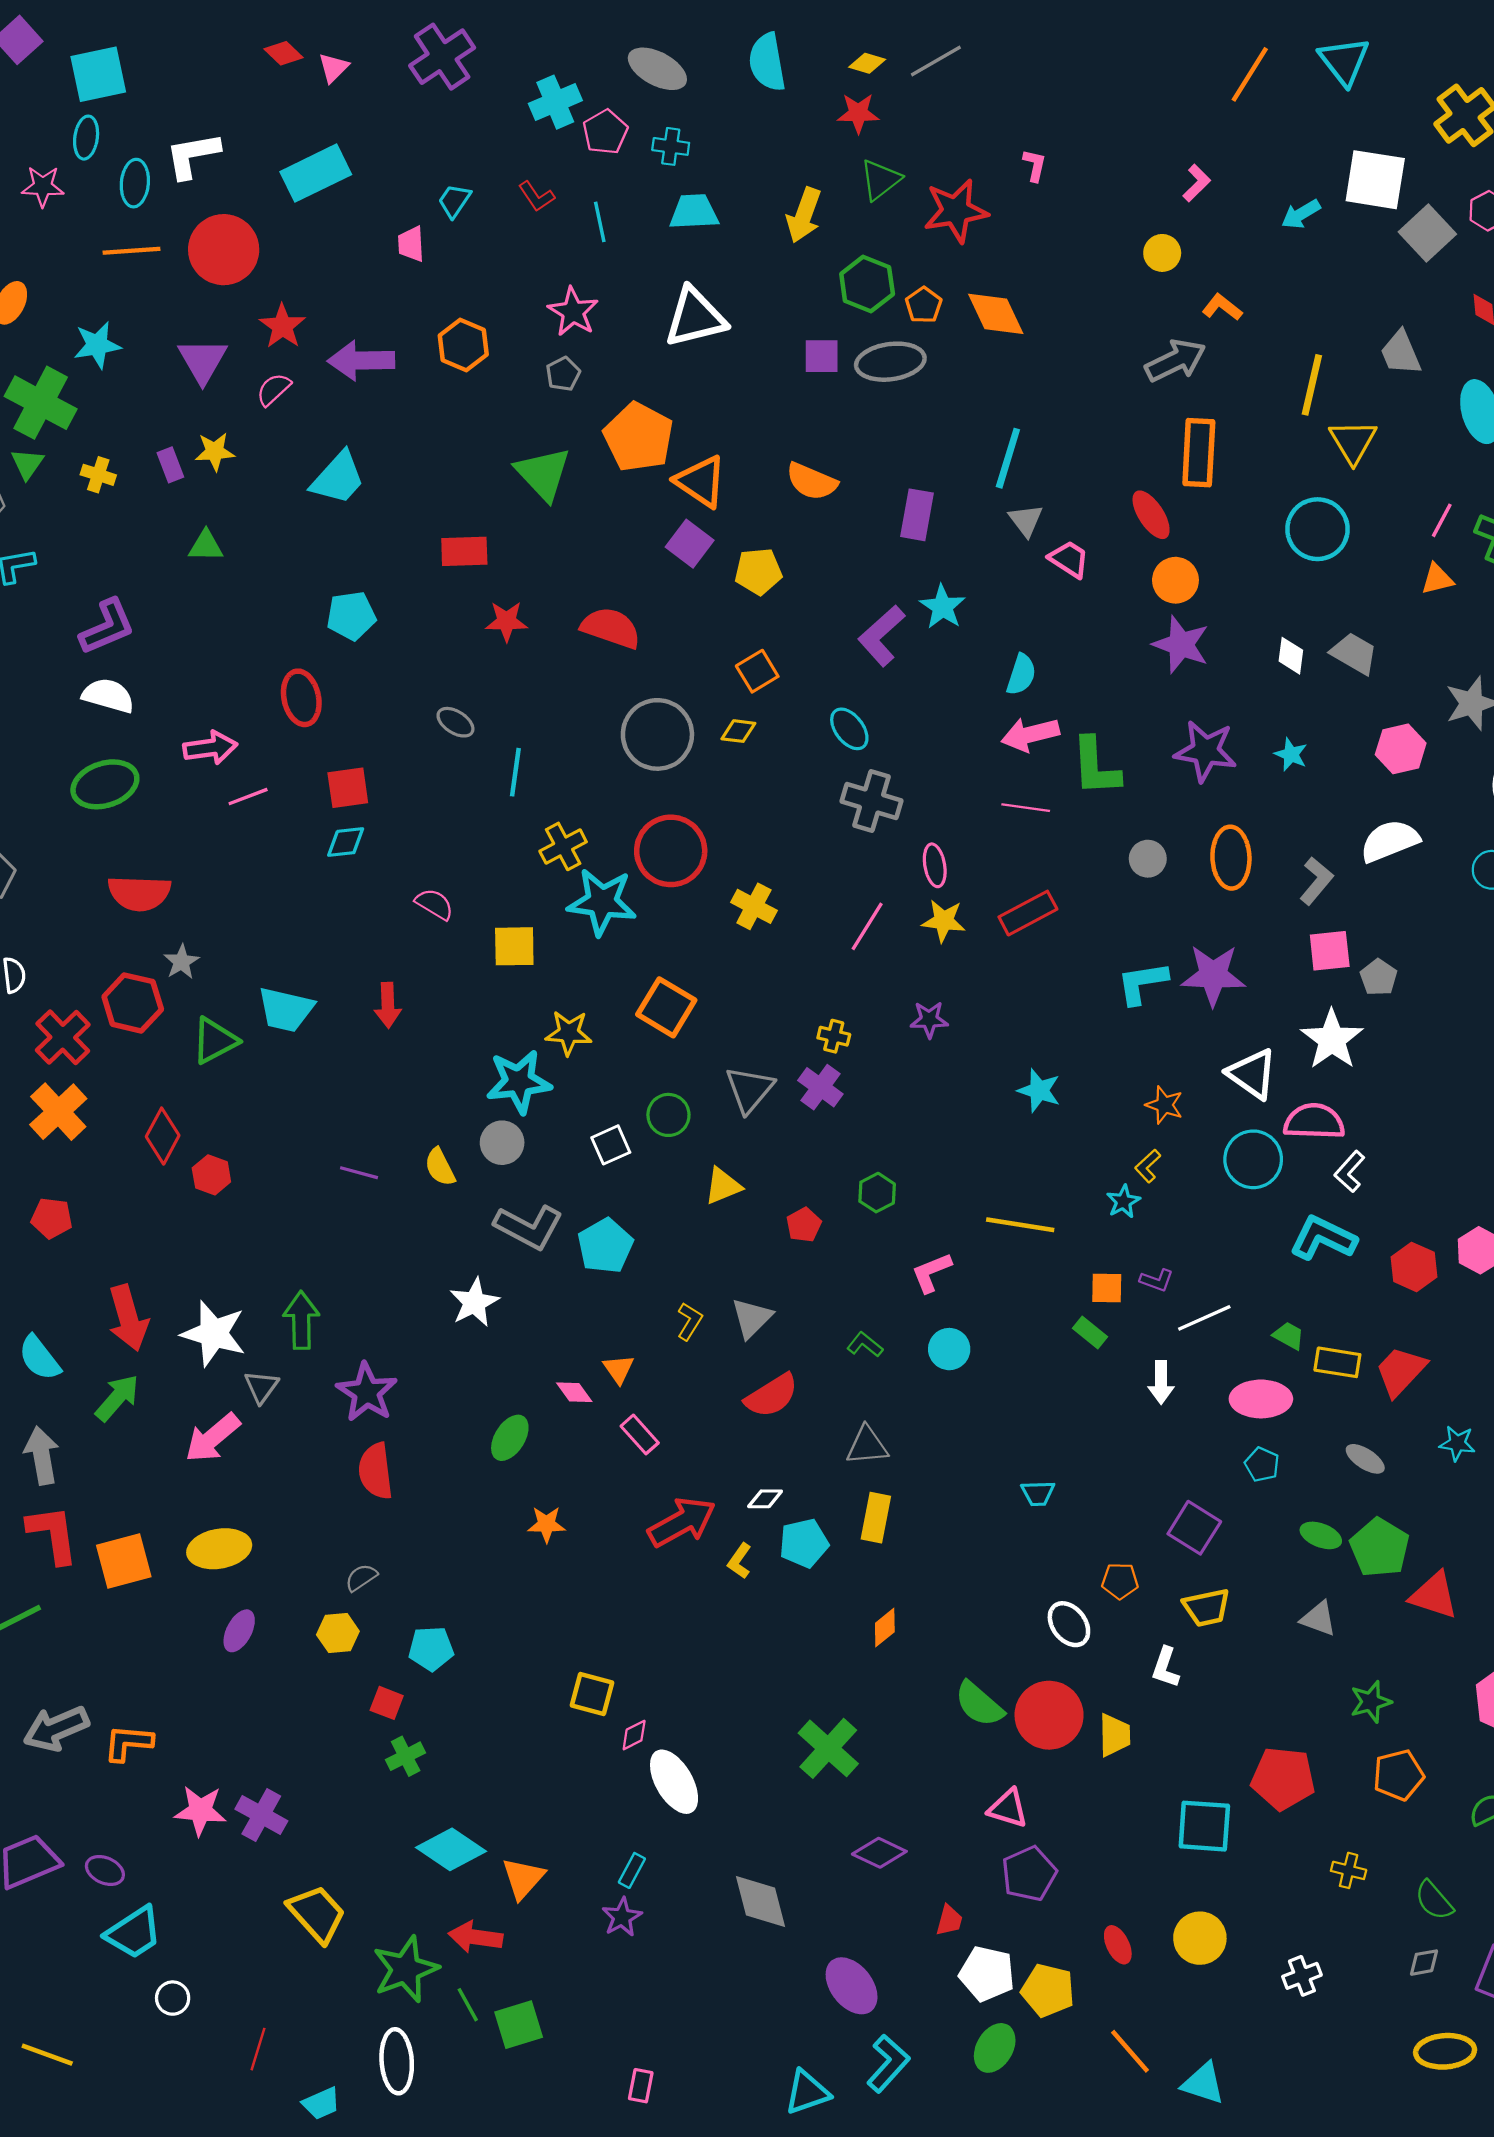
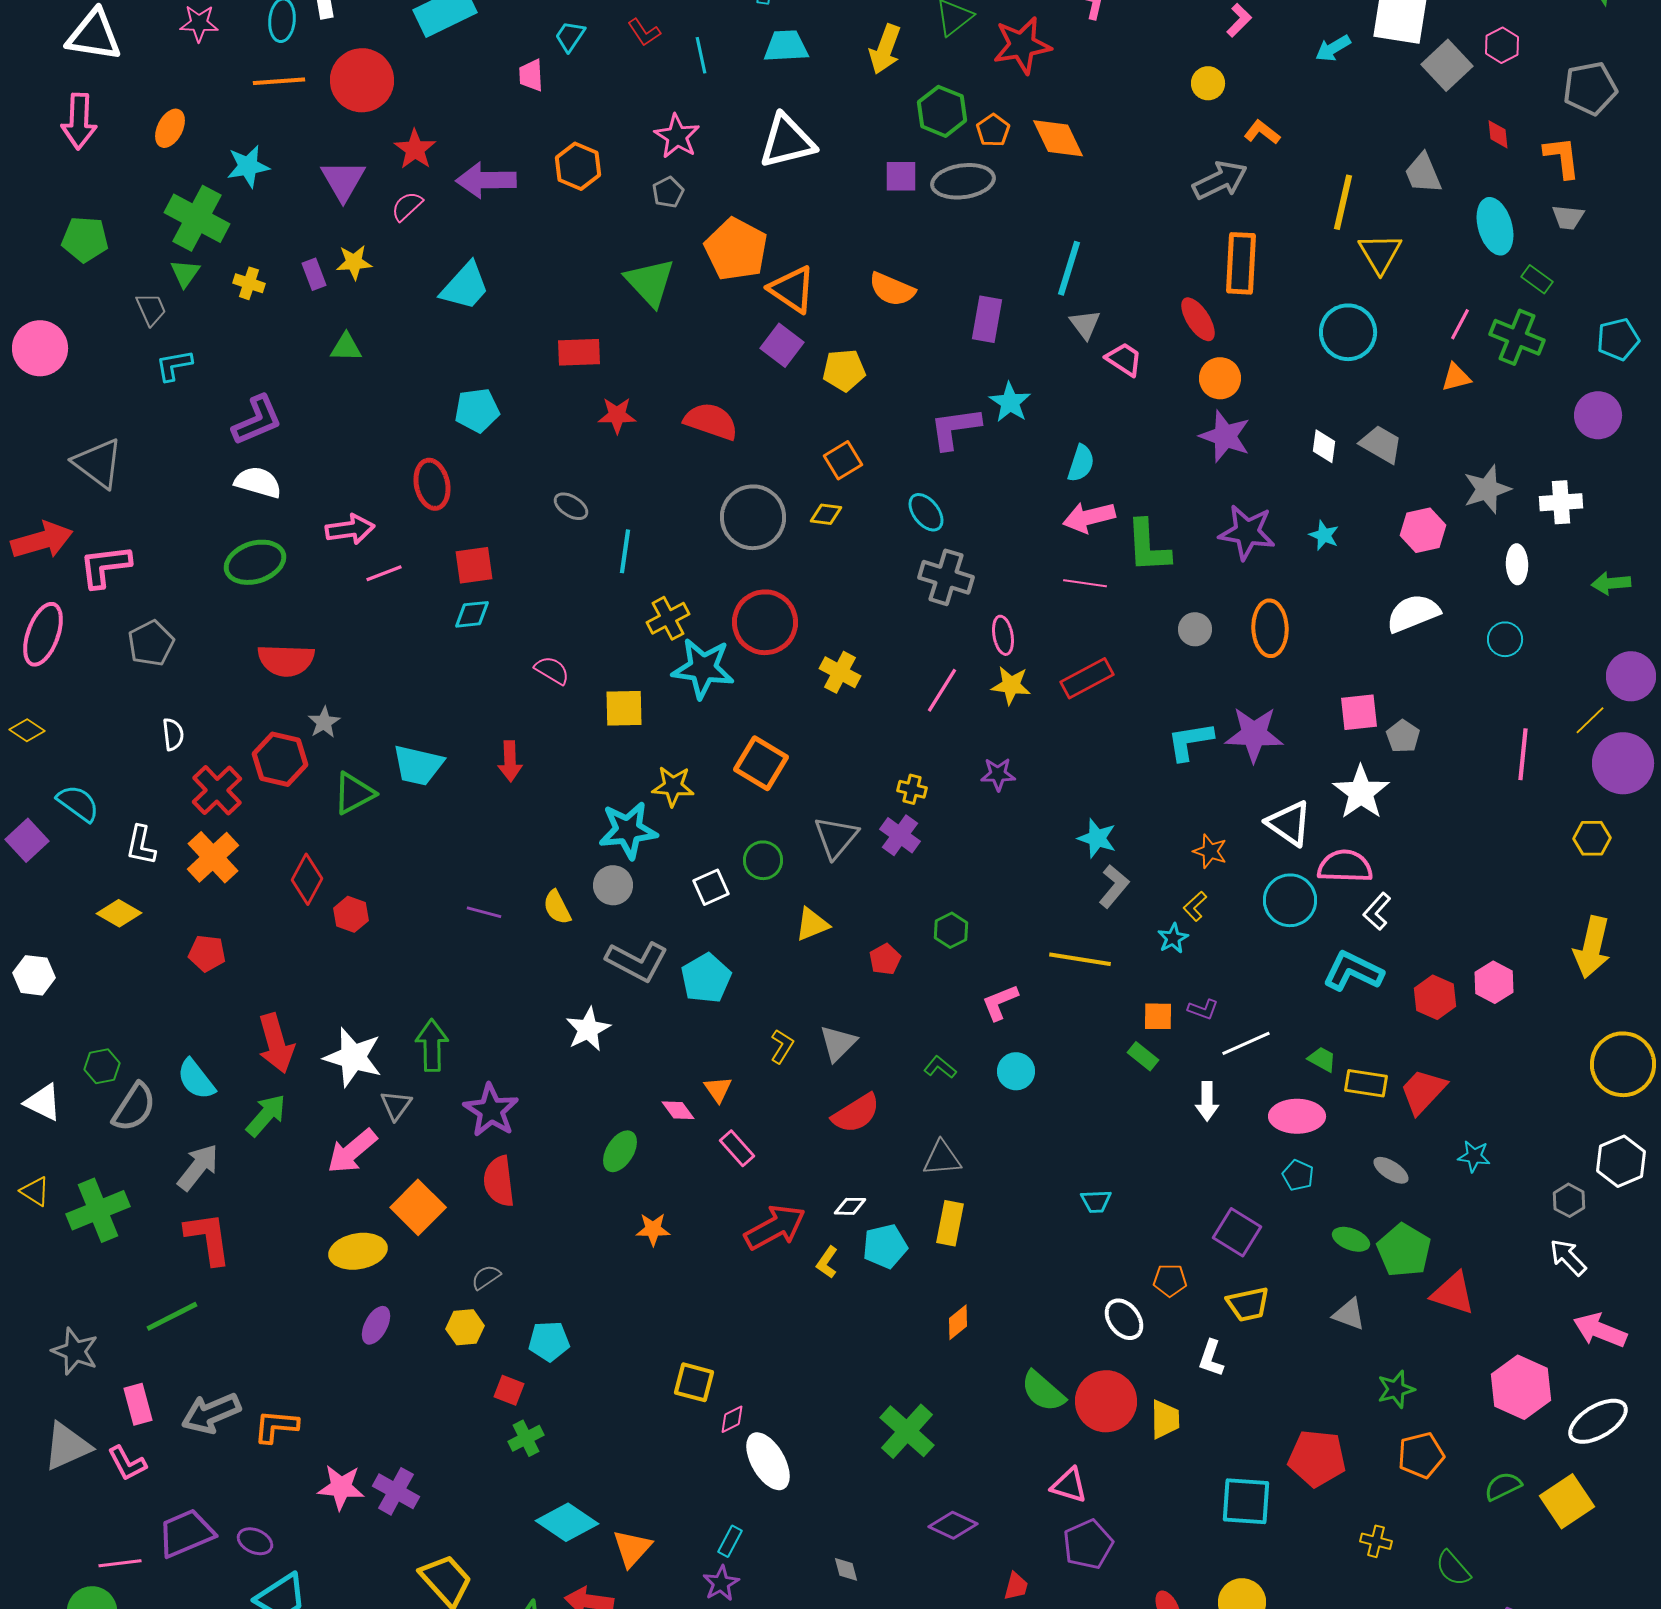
purple L-shape: (881, 636) -> (955, 428), turned 34
gray L-shape: (1316, 881) -> (1114, 886), moved
gray arrow: (42, 1456) -> (198, 1167), turned 48
orange square: (124, 1561) -> (418, 1207), moved, turned -30
gray diamond: (761, 1902) -> (846, 1569), size x0.5

